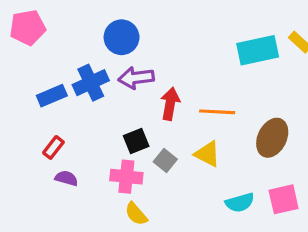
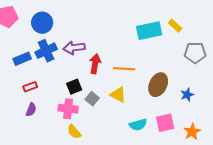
blue circle: (122, 37) -> (42, 23), moved
red rectangle: (53, 147) -> (30, 87), moved, turned 32
purple semicircle: (66, 178) -> (31, 110), turned 96

